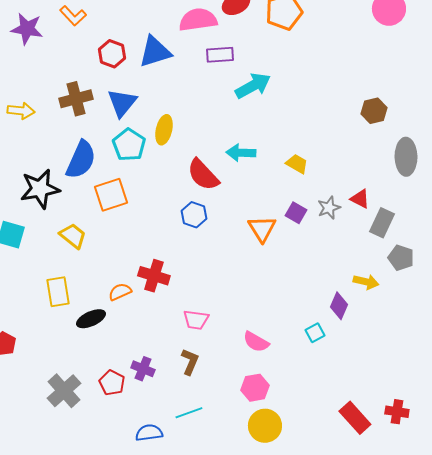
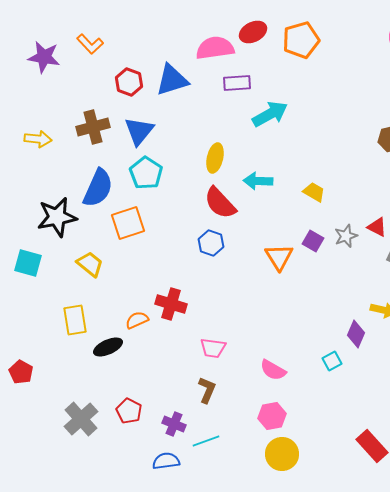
yellow ellipse: (164, 130) -> (215, 158), moved
purple cross: (143, 369) -> (174, 424), moved

